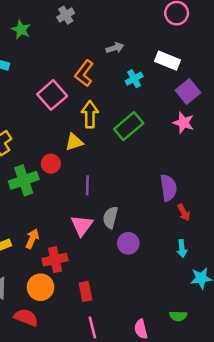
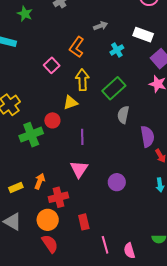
pink square: (52, 95) -> (52, 65), size x0.7
gray semicircle: (110, 217) -> (123, 115), moved
red semicircle: (26, 317) -> (50, 244), moved, turned 36
pink line: (92, 327) -> (105, 245), moved

